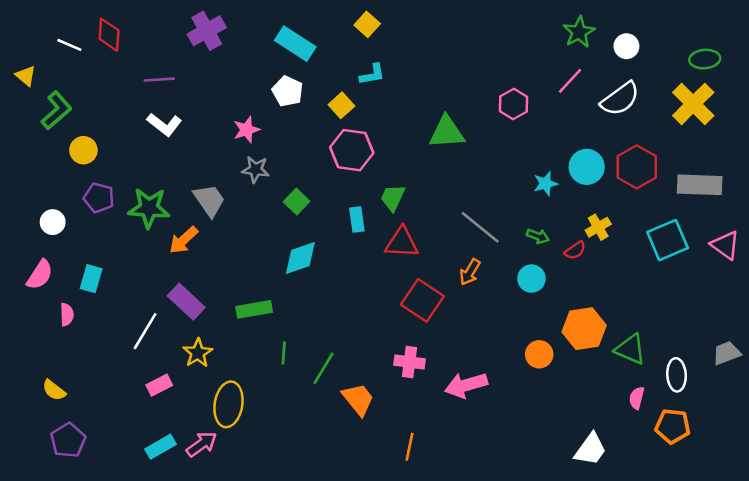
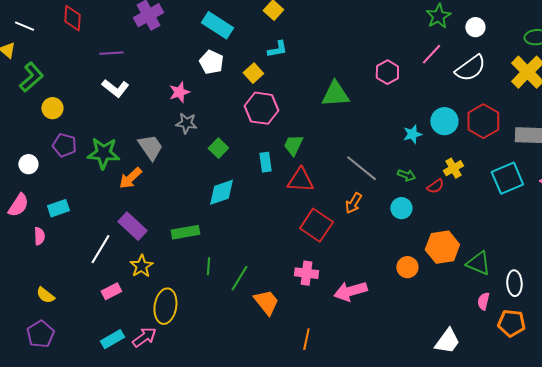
white line: (69, 45) -> (24, 26), moved
cyan rectangle: (91, 279) -> (58, 208), turned 55
yellow semicircle: (54, 390) -> (45, 295), moved

